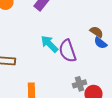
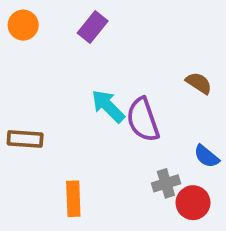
blue semicircle: (100, 43) -> (207, 156), moved

